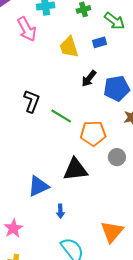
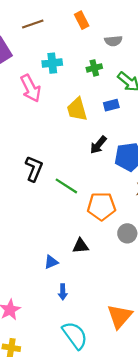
black triangle: (75, 169) -> (81, 246), size x0.6
blue triangle: (38, 186) -> (51, 262), moved, size x0.6

